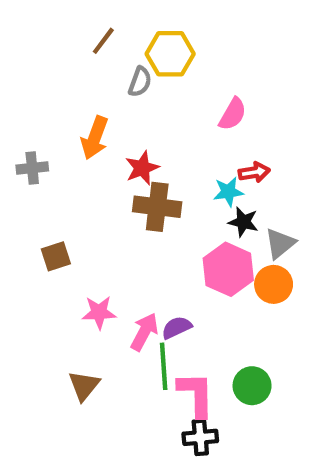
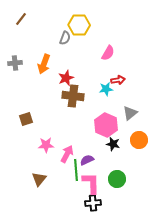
brown line: (103, 41) -> (21, 19), moved
gray cross: (32, 168) -> (15, 63), moved
black star: (243, 222) -> (113, 144), moved
orange circle: (274, 284) -> (139, 140), moved
purple semicircle: (177, 327) -> (87, 160), moved

